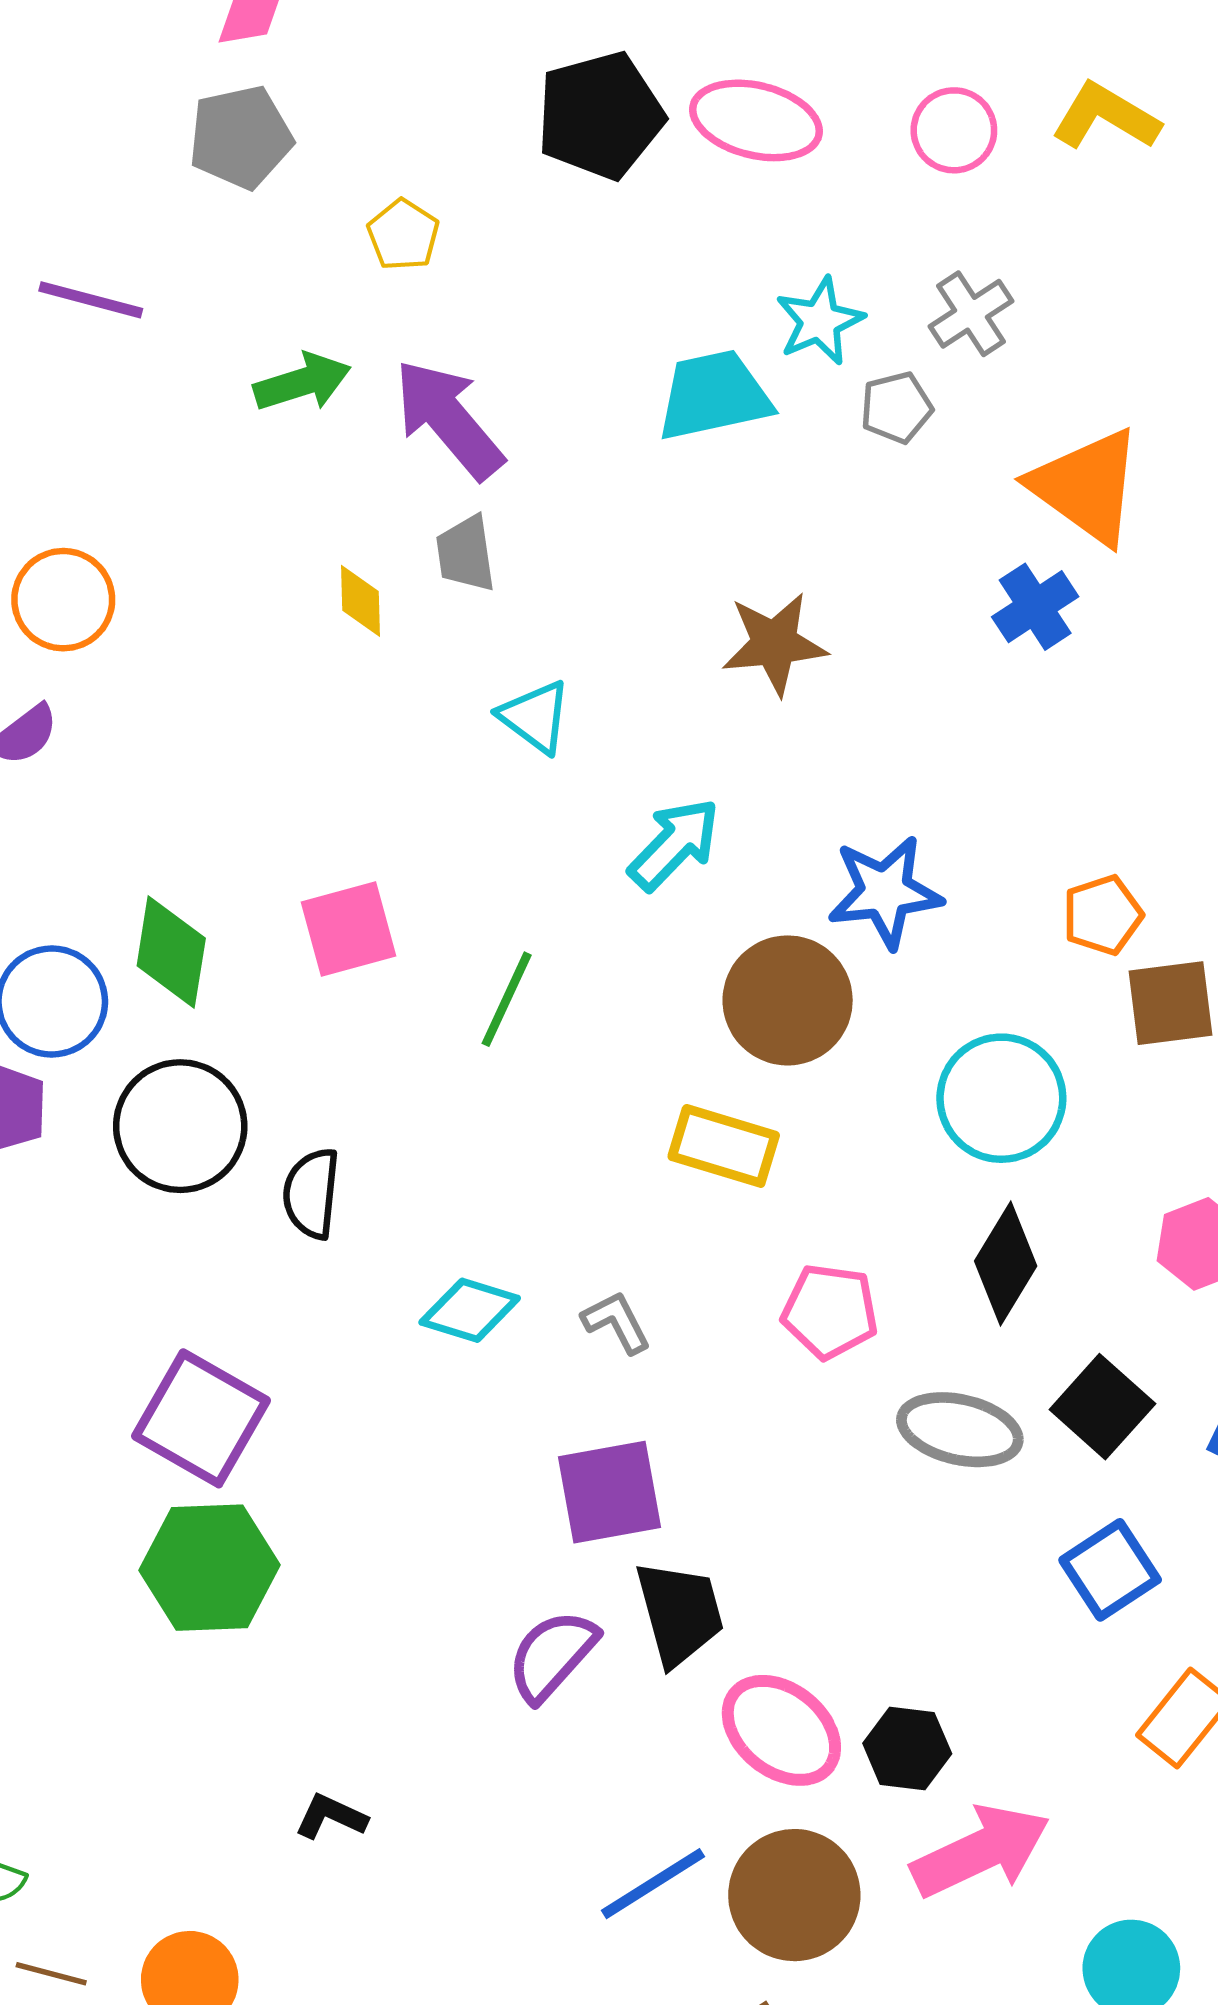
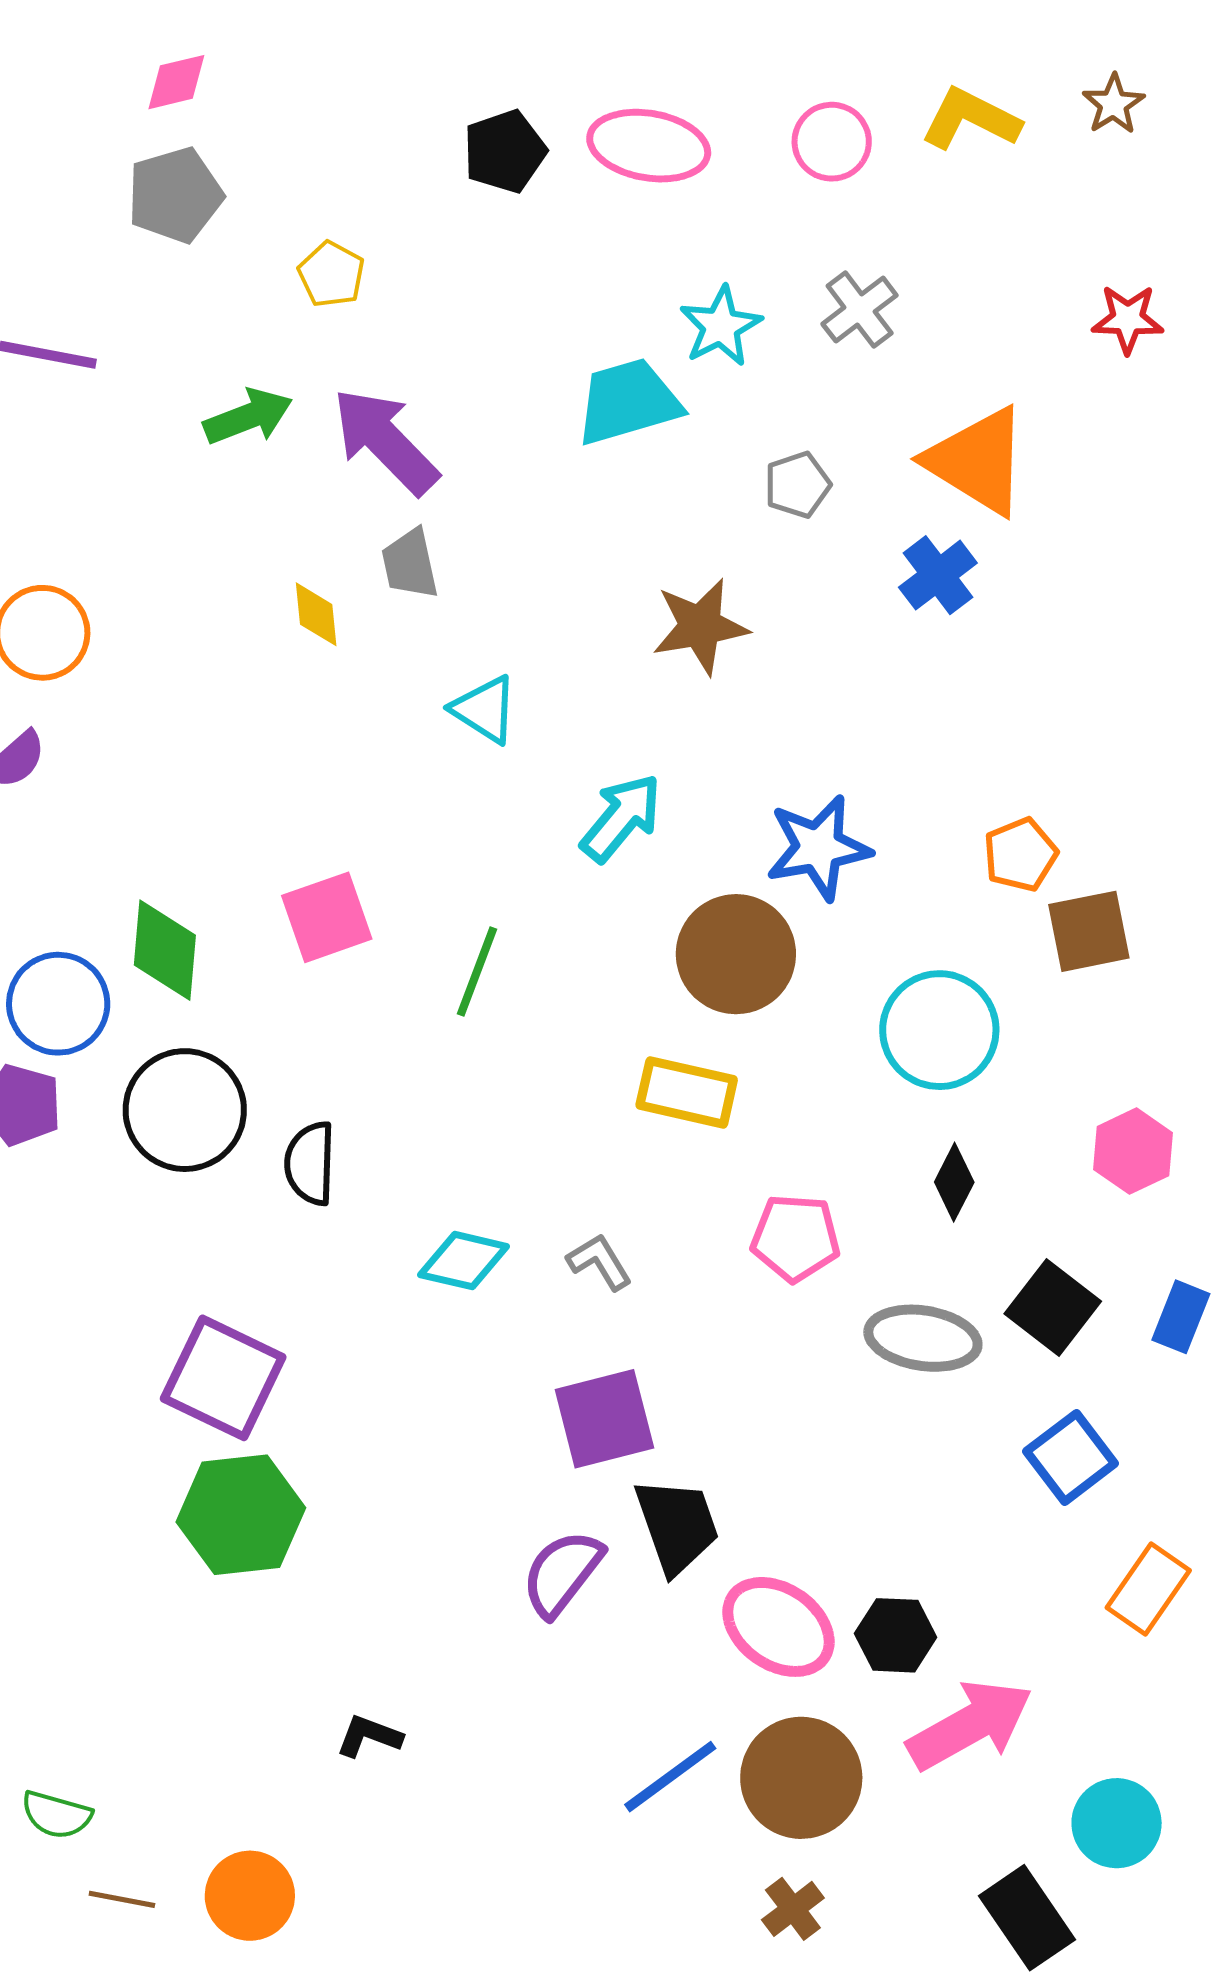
black pentagon: (600, 115) -> (505, 151), size x0.7
gray pentagon: (896, 408) -> (797, 485), moved
black diamond: (1006, 1263) -> (954, 1182), size x0.7

